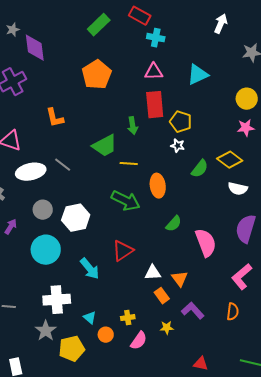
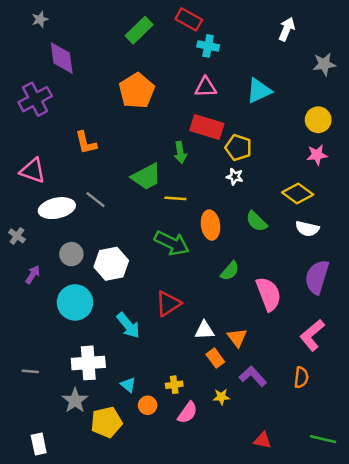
gray star: (13, 30) -> (40, 19), moved
red rectangle: (155, 105) -> (207, 127), turned -68
green semicircle: (200, 169) -> (256, 221), moved, turned 96

